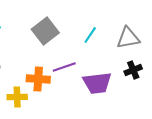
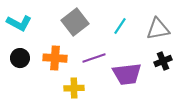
orange cross: (38, 79) -> (55, 58), moved
yellow cross: (17, 97) -> (74, 88), moved

